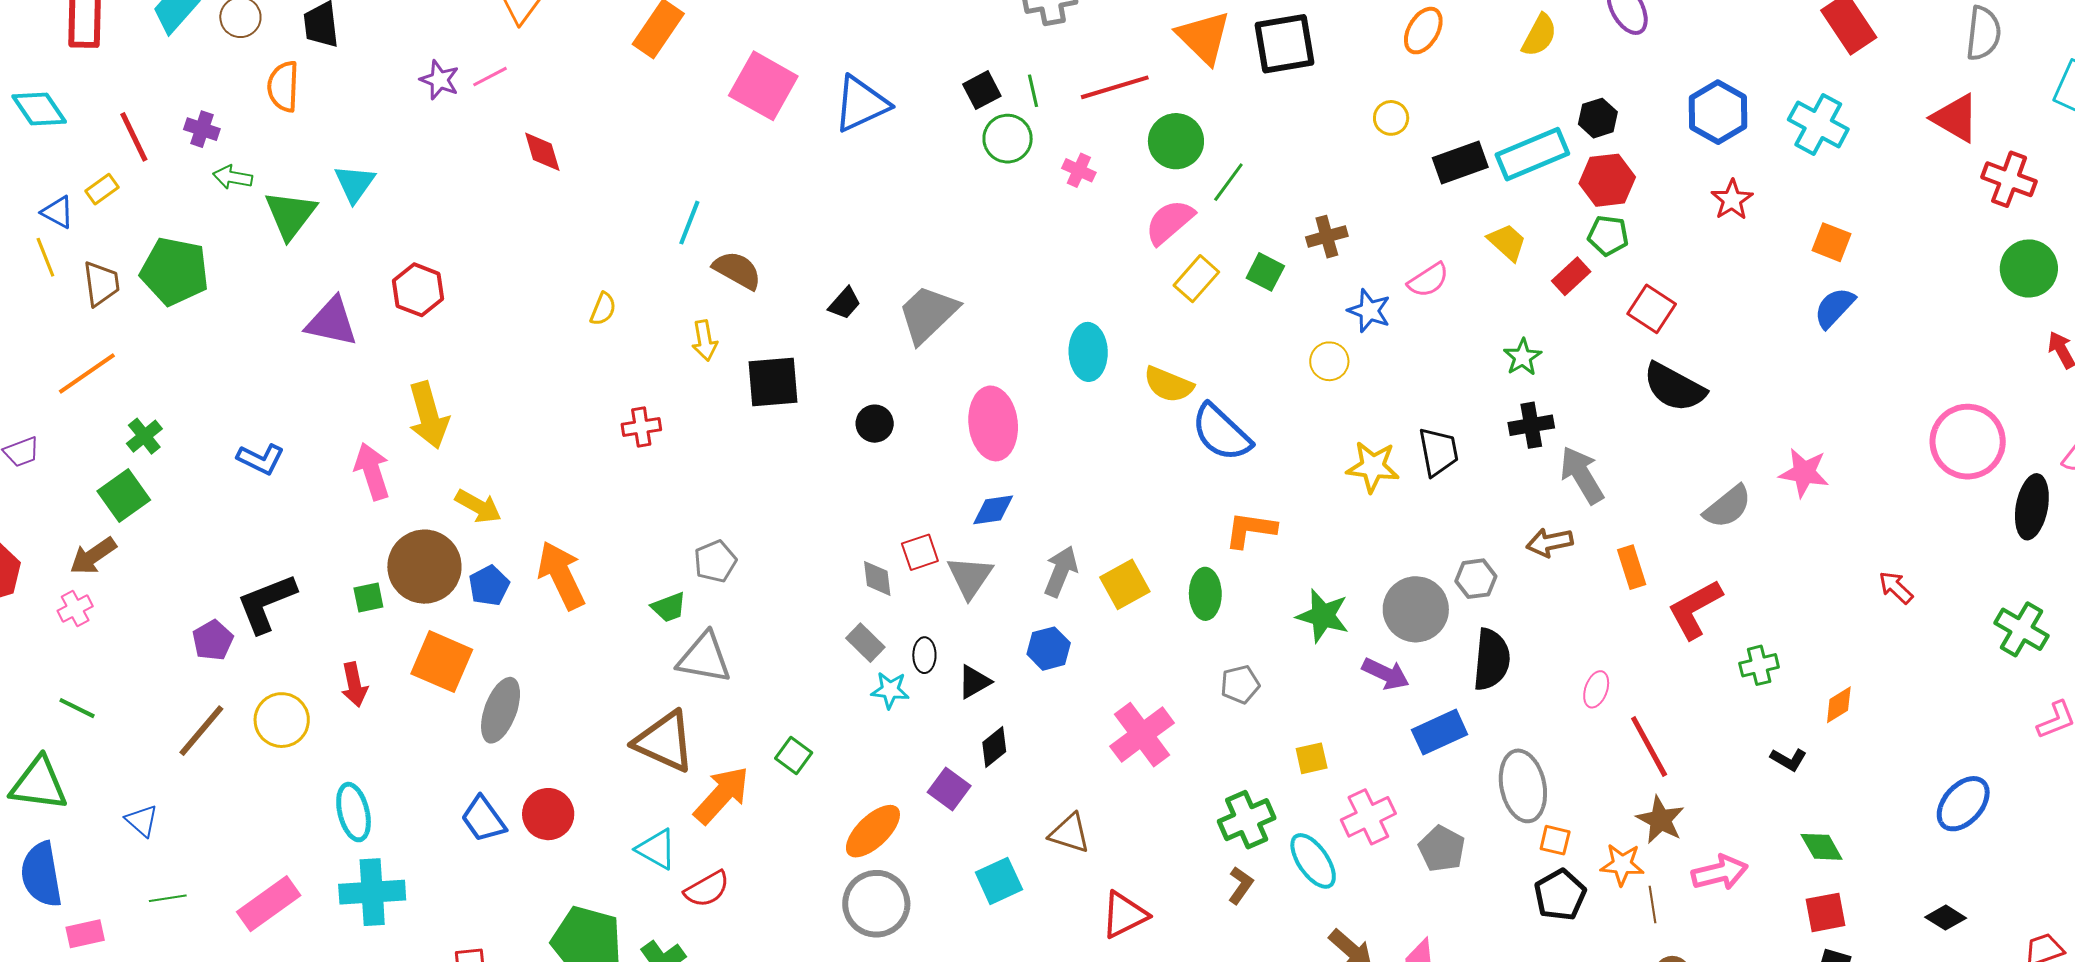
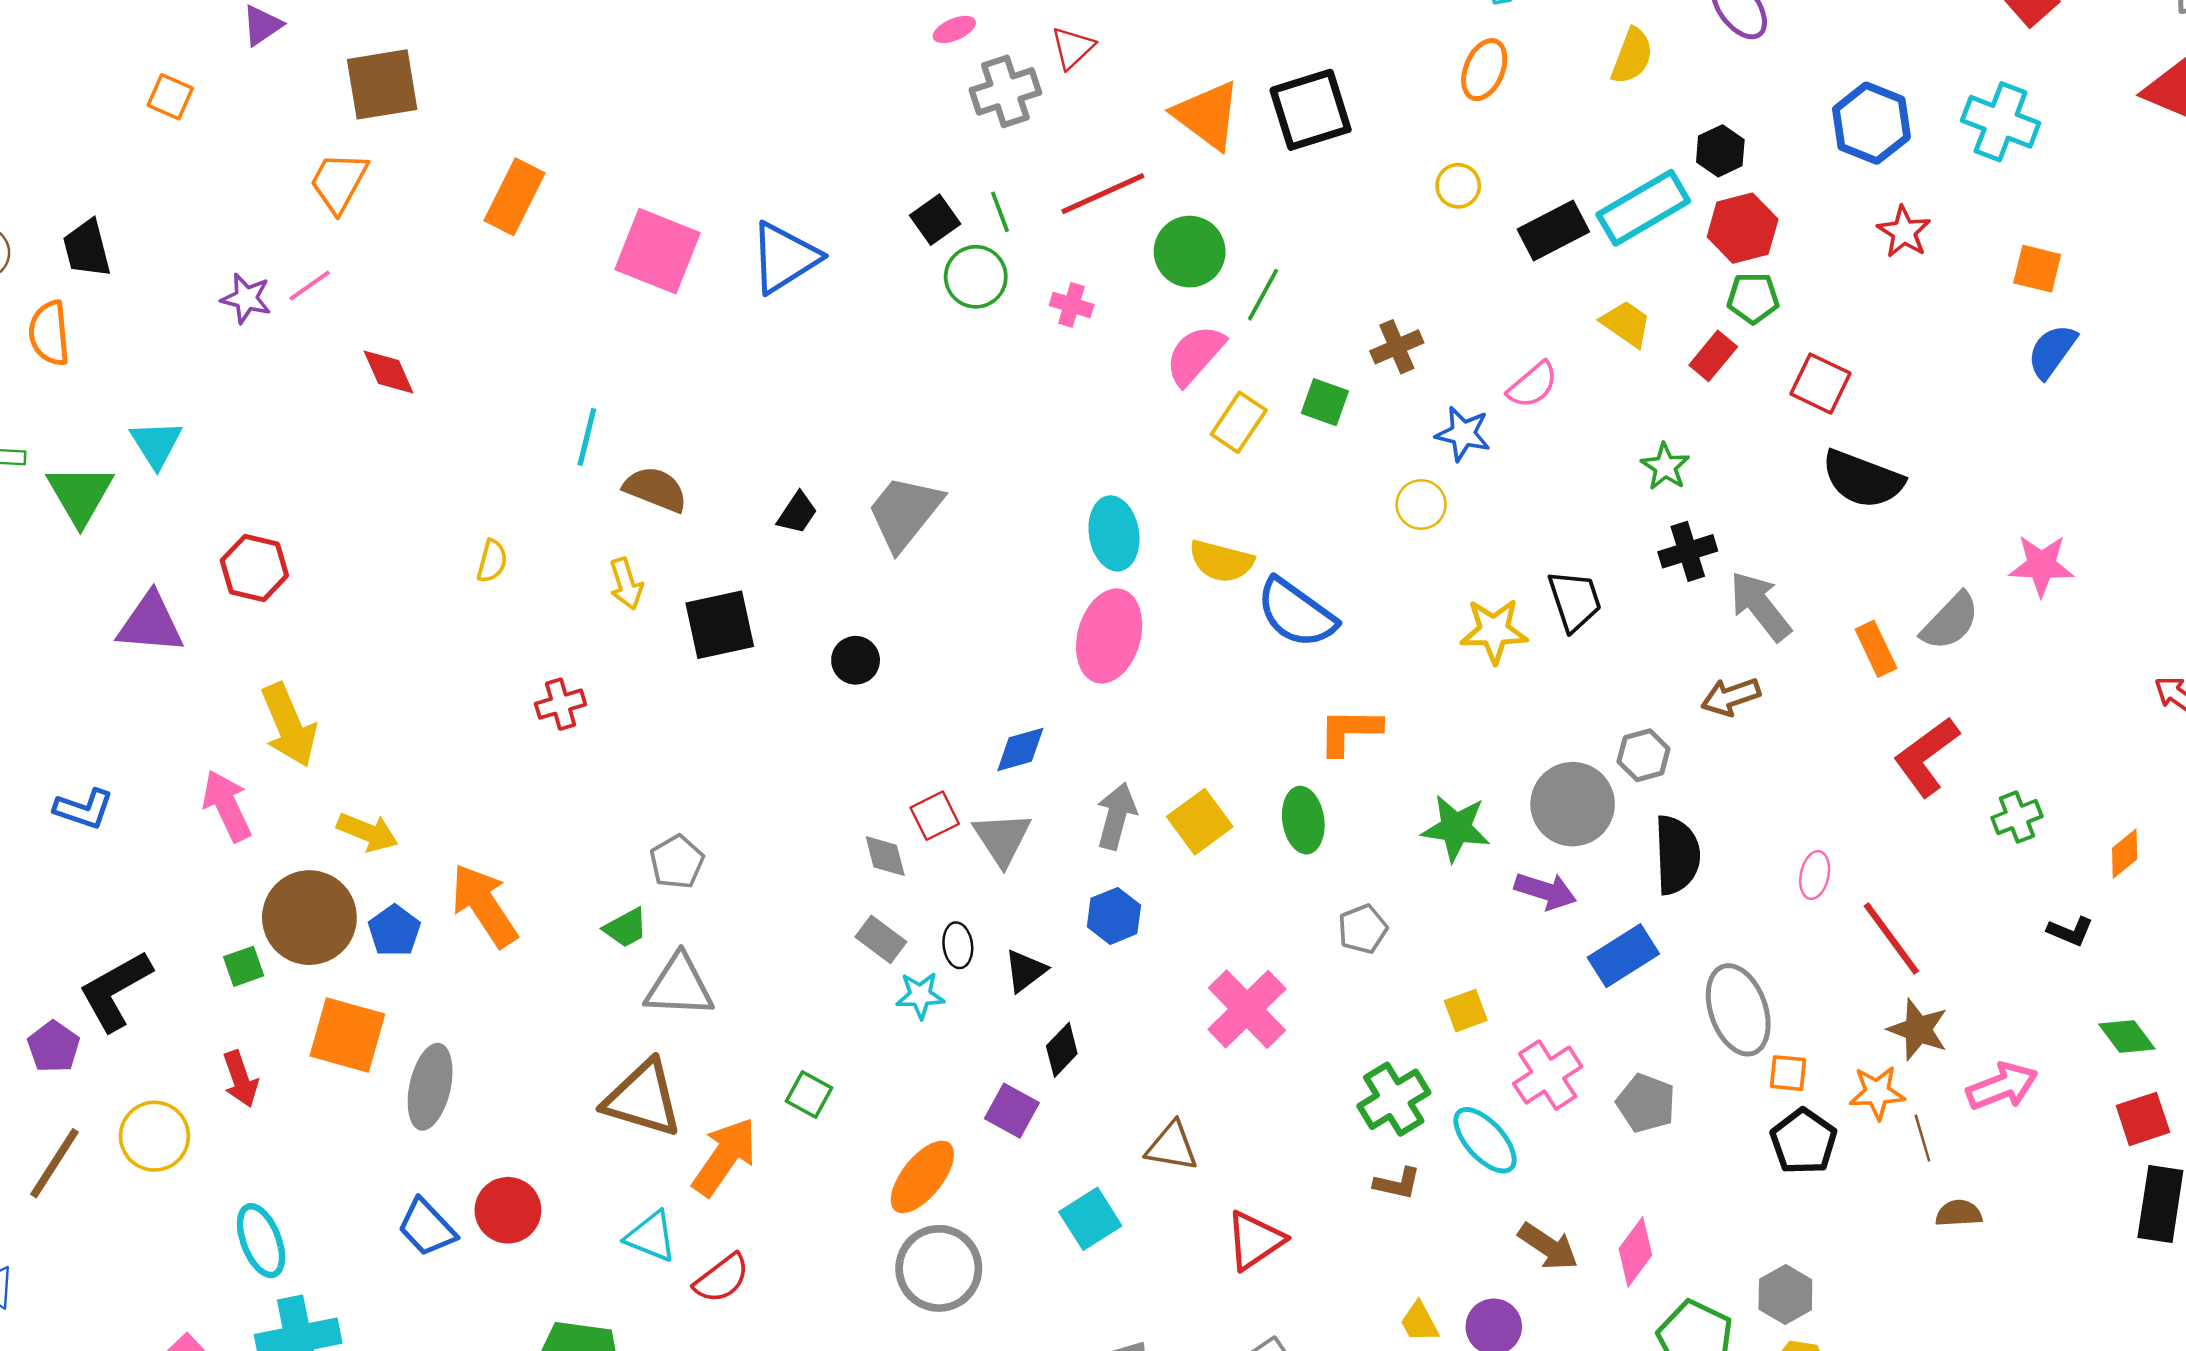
pink ellipse: (993, 423) -> (1109, 636), moved, turned 30
orange rectangle: (1632, 567) -> (1876, 649), moved
brown L-shape: (1241, 885) -> (1397, 1183), turned 75

